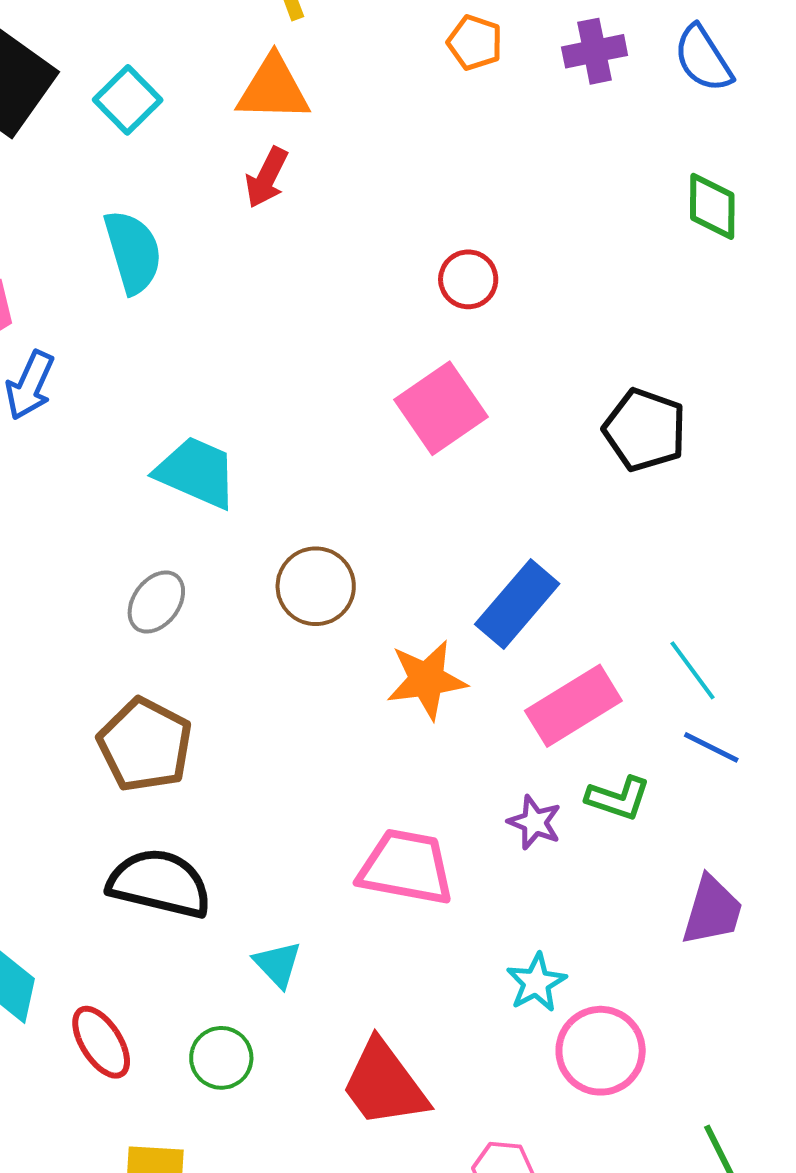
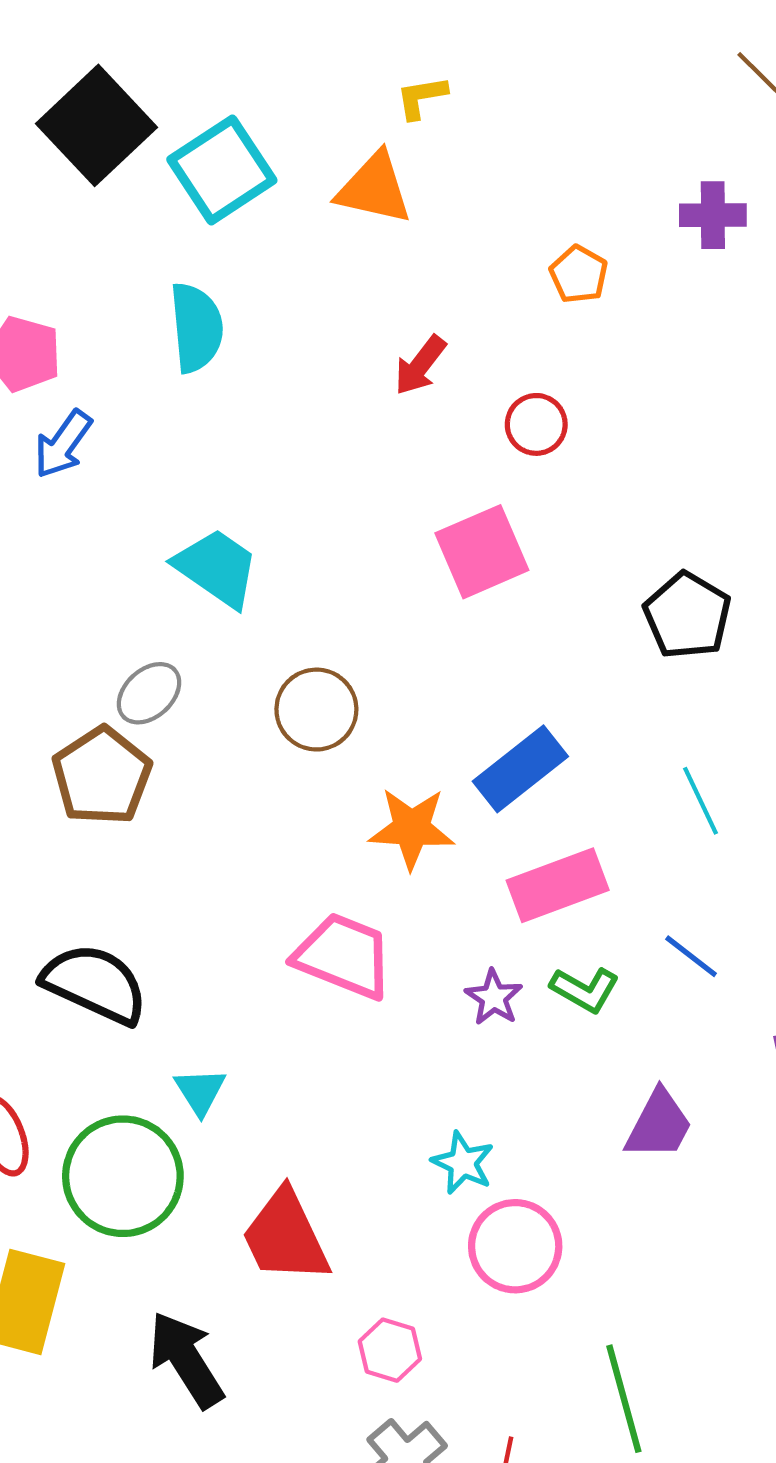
orange pentagon: (475, 43) -> (579, 274), moved
cyan square: (128, 100) -> (222, 170), size x1.5
red arrow: (267, 177) -> (420, 365), moved
cyan line: (693, 670) -> (700, 801), moved
brown pentagon: (145, 745) -> (102, 776), moved
pink trapezoid: (406, 867) -> (343, 956), moved
cyan star: (536, 983) -> (463, 1163), turned -30
green circle: (221, 1058) -> (123, 1176), size x1.8

